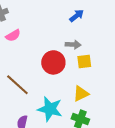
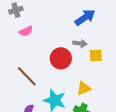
blue arrow: (77, 16) -> (85, 17), size x1.5
yellow square: (84, 61) -> (96, 55), moved

